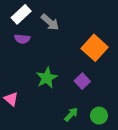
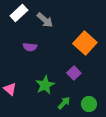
purple semicircle: (22, 39) -> (30, 47), moved
green star: (47, 78) -> (45, 85), moved

